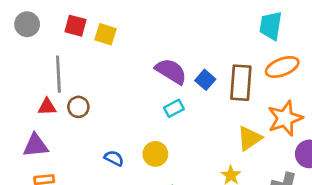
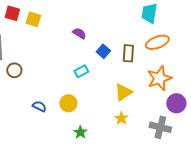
purple semicircle: (171, 71) -> (79, 33), moved, size x0.6
brown rectangle: (241, 83) -> (128, 53), size x0.7
yellow triangle: (249, 138) -> (123, 92), moved

